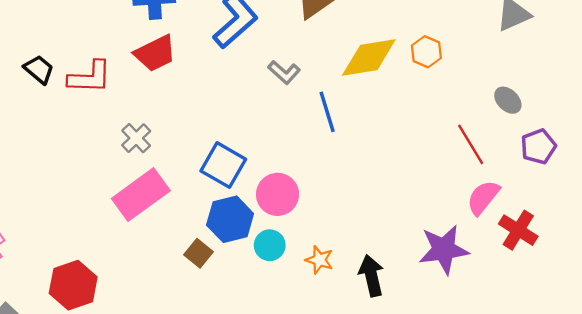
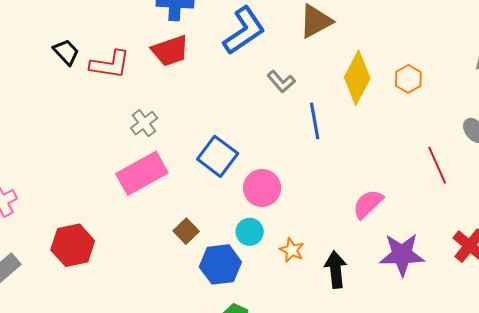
yellow diamond: (369, 58) -> (357, 78), turned -60
pink semicircle: (483, 197) -> (368, 204), moved
blue hexagon: (230, 219) -> (220, 264), moved

